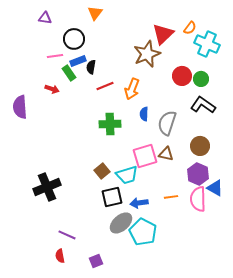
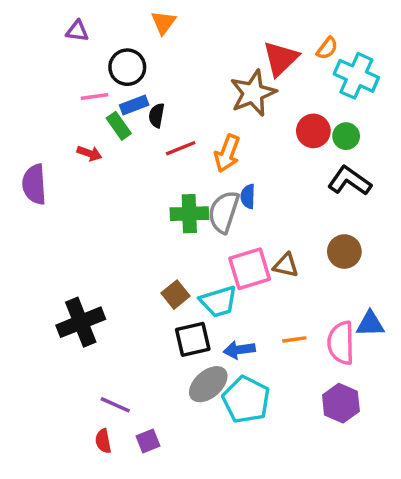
gray semicircle: (167, 123) -> (224, 212), moved
purple hexagon: (198, 174) -> (341, 403), moved
blue triangle: (215, 188) -> (370, 324), turned -30
purple square: (96, 261) -> (148, 441), moved

